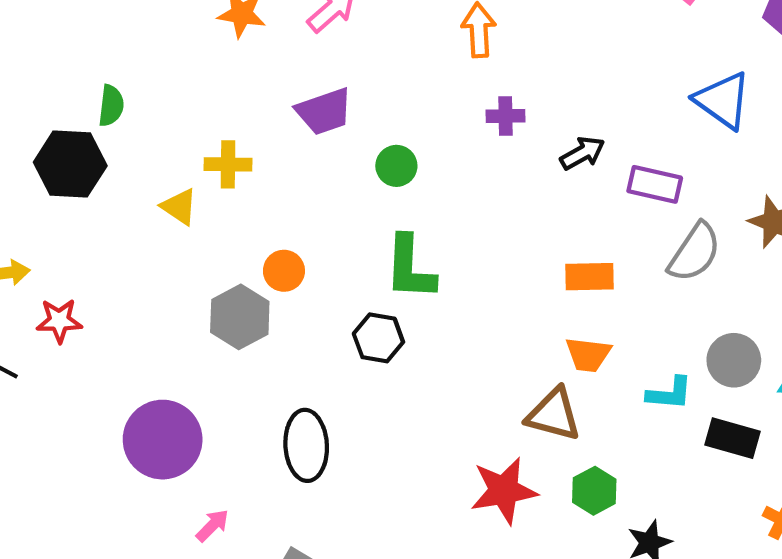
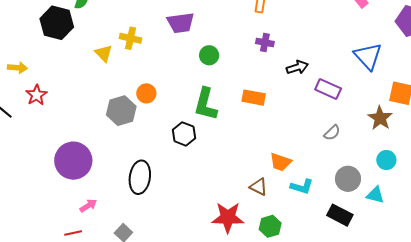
gray semicircle: (695, 252) -> (332, 133), moved, size x0.6
orange rectangle: (589, 277) -> (254, 98), moved
red star: (59, 321) -> (36, 95), turned 30
cyan L-shape: (670, 393) -> (302, 187), moved
brown triangle: (554, 414) -> (259, 187), size x0.7

